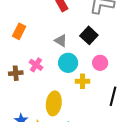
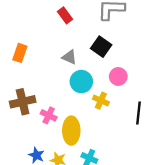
pink cross: (36, 65) -> (49, 115), moved
brown cross: (16, 73) -> (23, 102), size x1.5
yellow cross: (82, 81) -> (101, 101), turned 32

